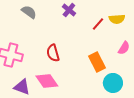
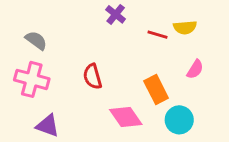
gray semicircle: (29, 12) -> (36, 40), moved
red line: (98, 24) -> (158, 35), turned 64
pink diamond: (47, 81) -> (126, 117), moved

